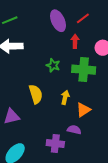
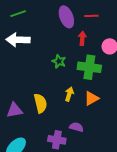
red line: (83, 18) -> (91, 16), turned 32
yellow semicircle: (36, 94) -> (40, 103), moved
orange triangle: (83, 110) -> (91, 98), moved

